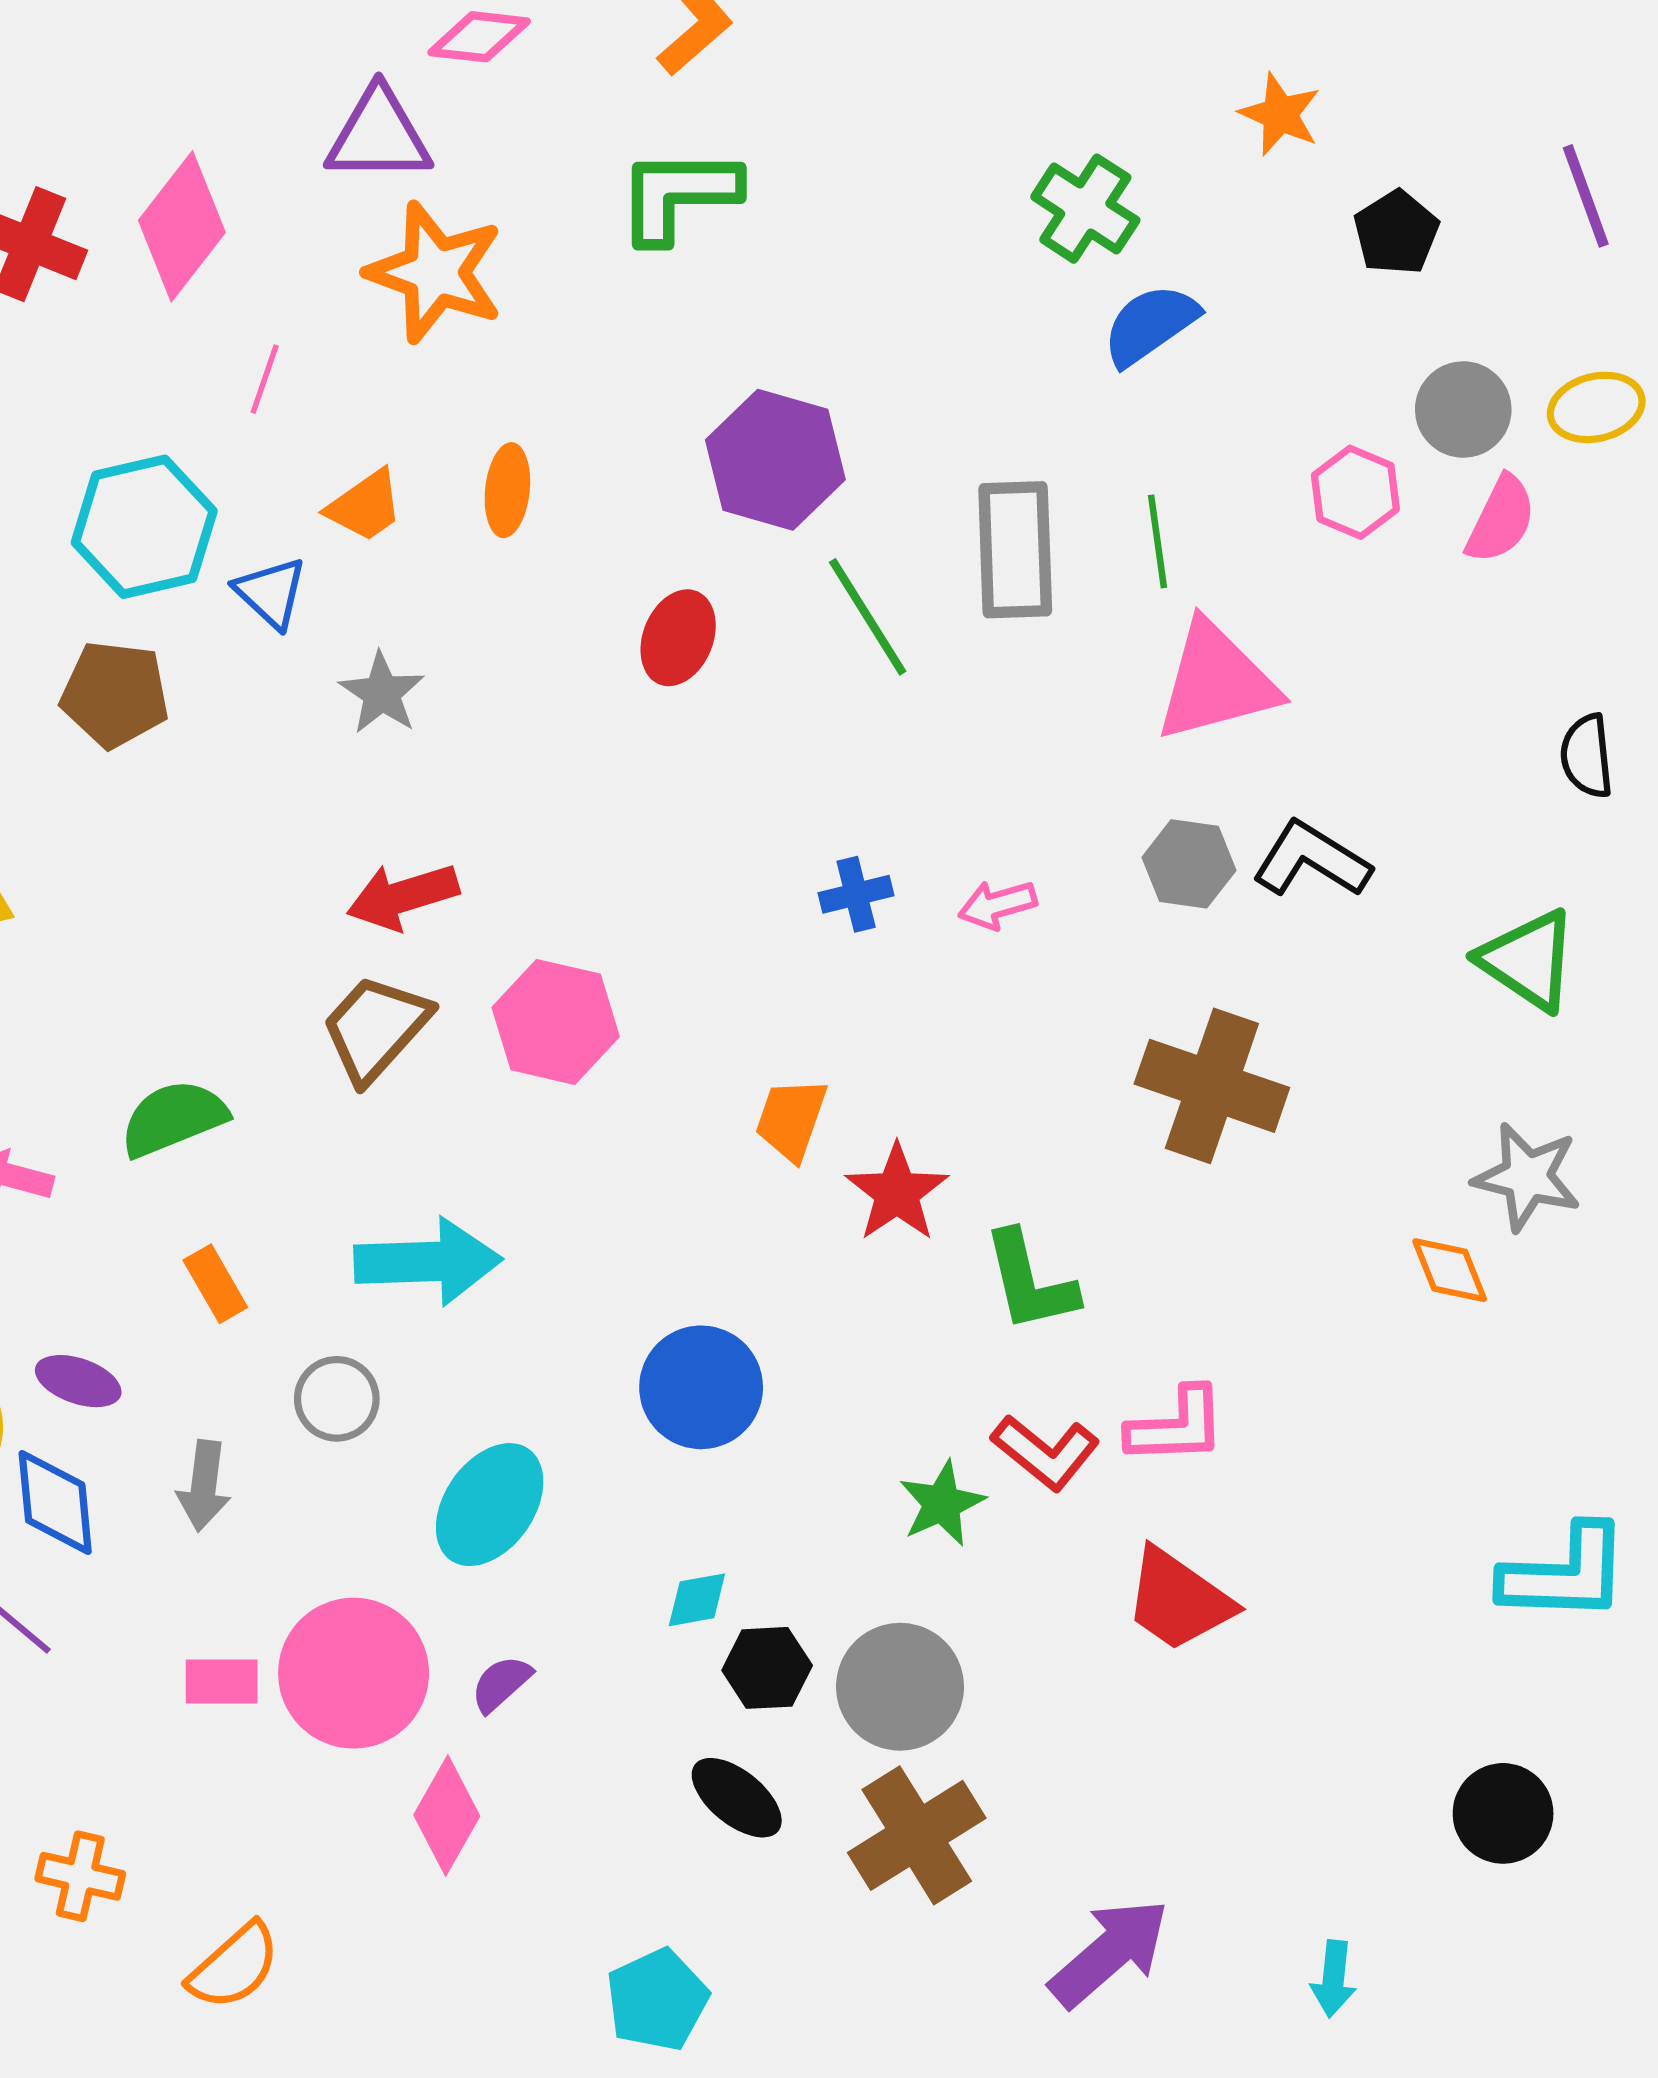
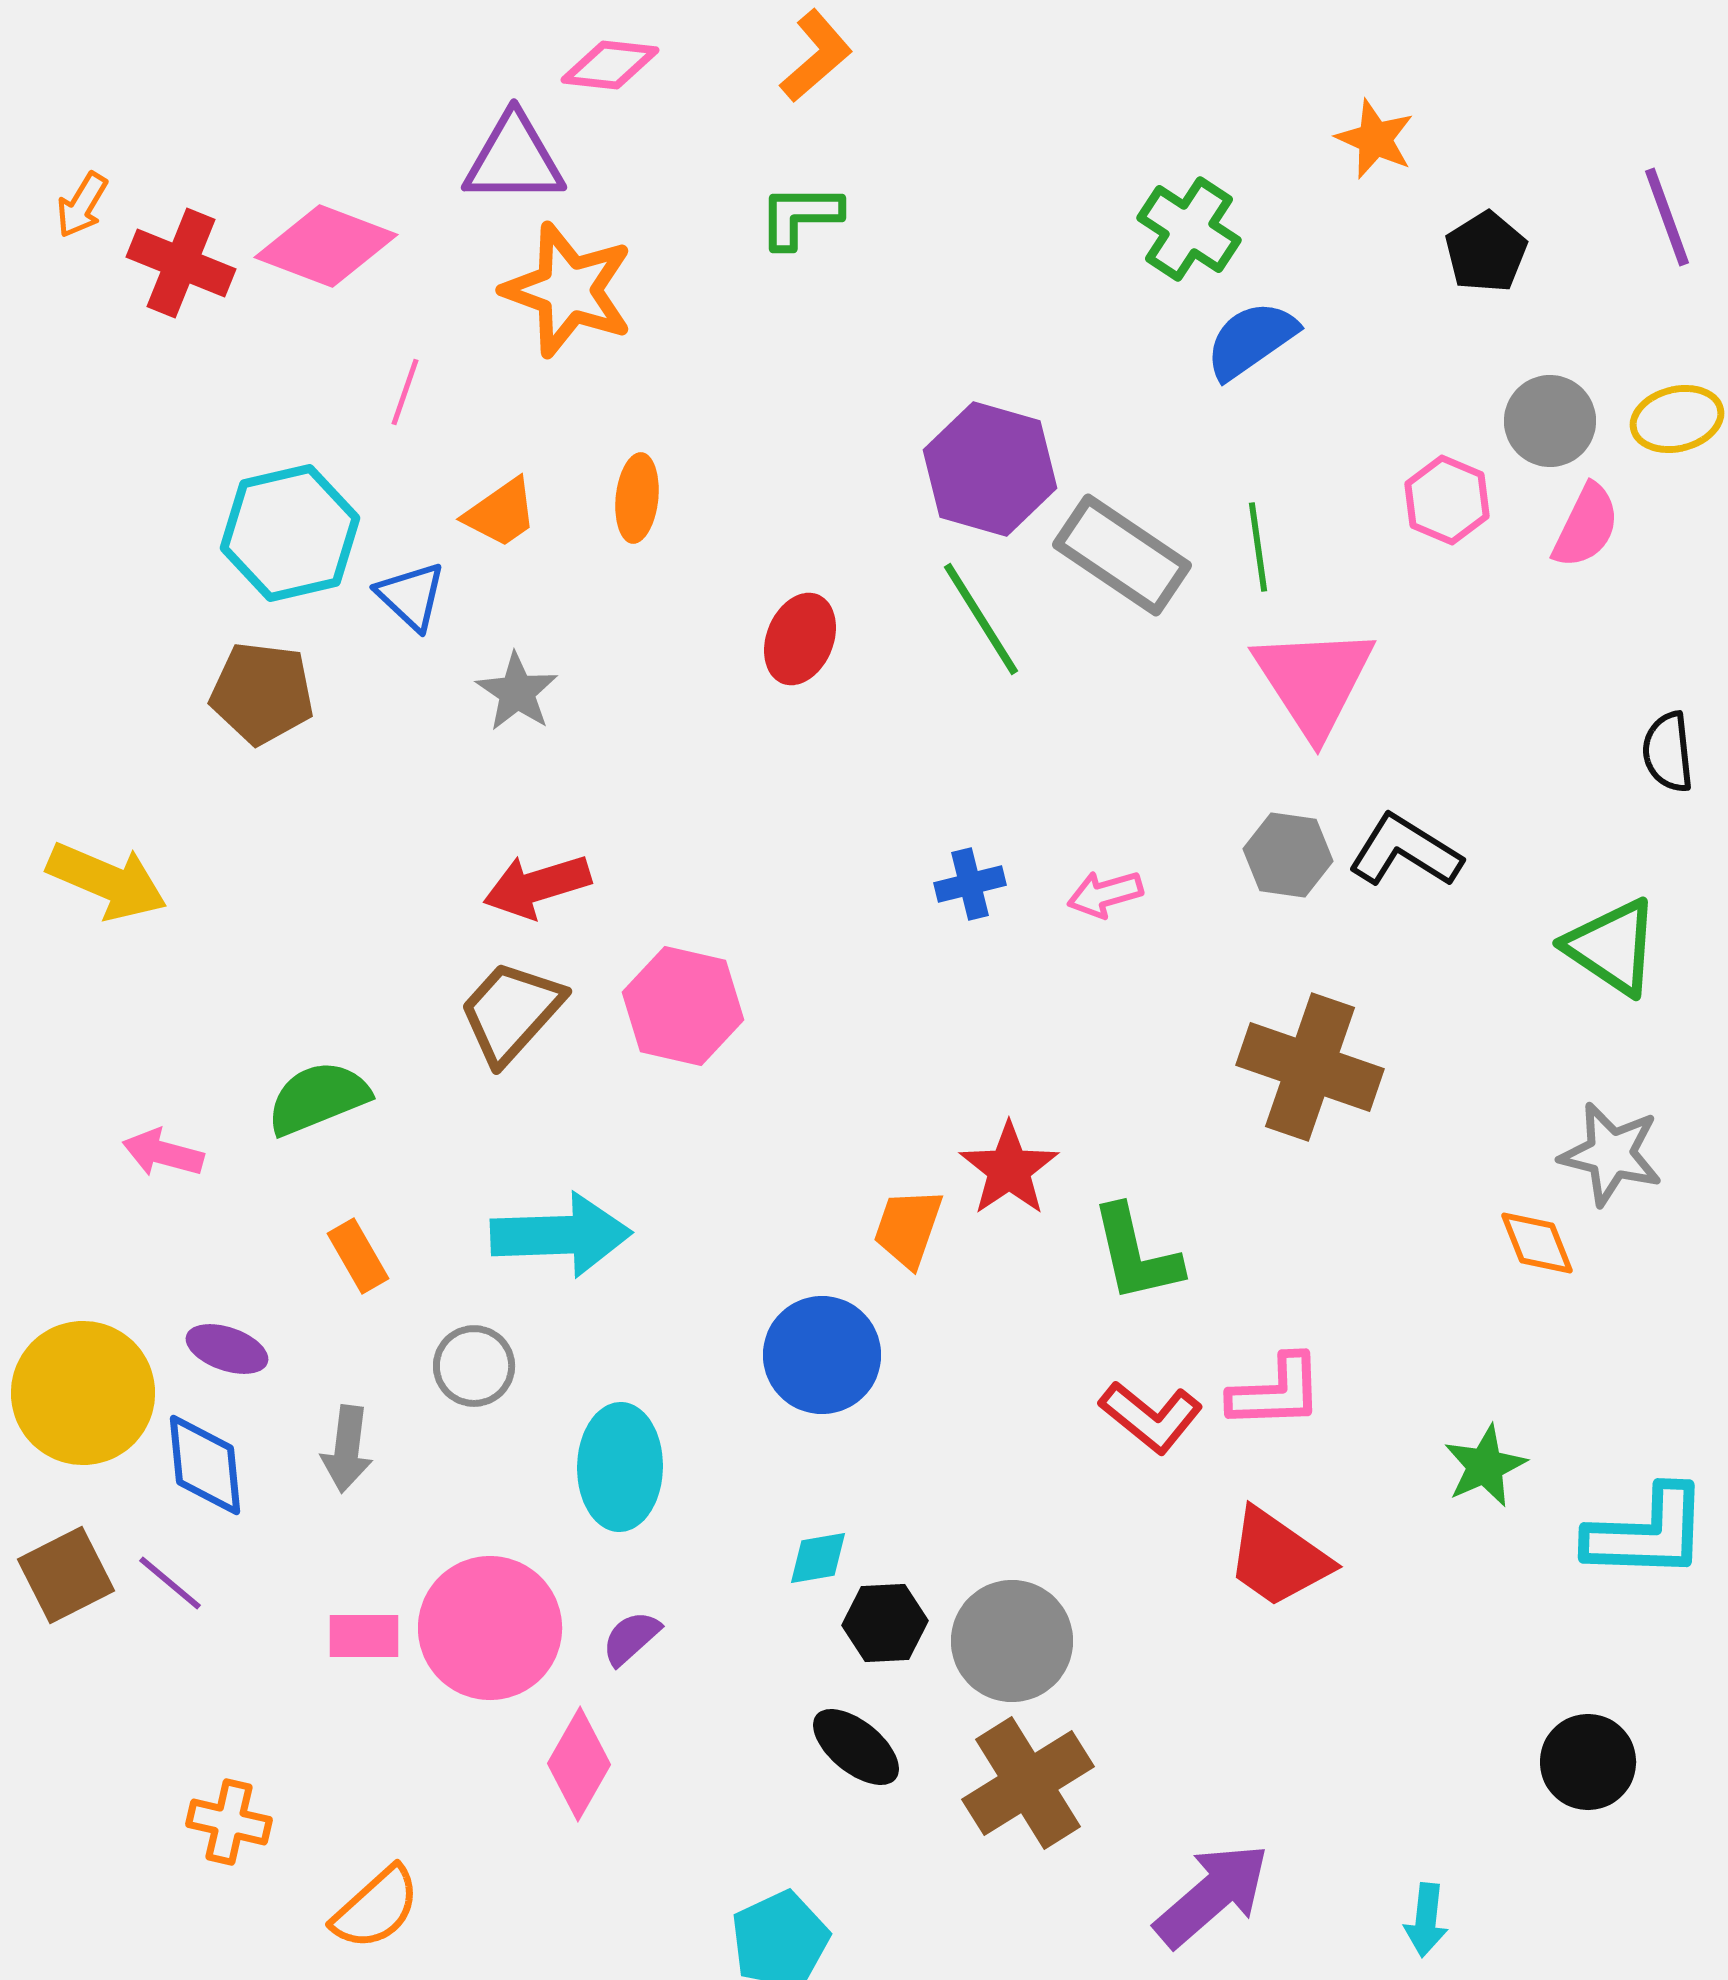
green L-shape: (678, 195) -> (800, 216), size x0.7
pink diamond: (182, 226) -> (326, 246), turned 73
purple hexagon: (775, 460) -> (990, 469), moved
gray rectangle: (1015, 550) -> (1122, 555), turned -54
pink triangle: (1216, 682) -> (1314, 681), turned -48
orange trapezoid: (791, 1119) -> (908, 1228), moved
green star: (942, 1504) -> (1485, 1466), moved
cyan ellipse: (490, 1505) -> (620, 1467), turned -34

